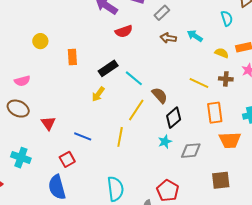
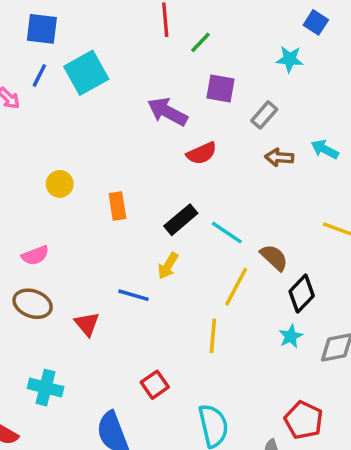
blue line: (83, 136) -> (134, 295), moved
red square: (67, 159) -> (155, 385), moved

